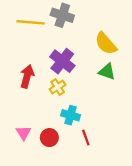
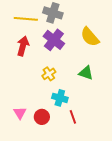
purple cross: (62, 61) -> (54, 40), moved
green triangle: (107, 72) -> (86, 73), moved
red arrow: (27, 76) -> (23, 46), moved

